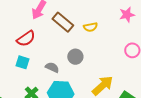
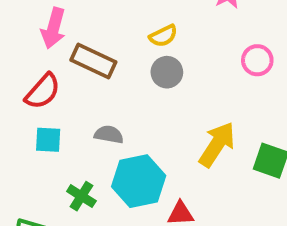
brown rectangle: (63, 22) -> (93, 61), moved
gray circle: (75, 57) -> (167, 72), moved

